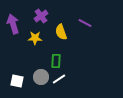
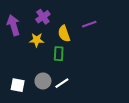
purple line: (85, 23) -> (89, 24), turned -48
green rectangle: (56, 61) -> (59, 54), moved

